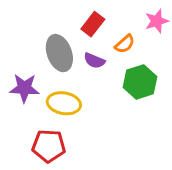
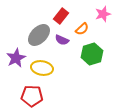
gray ellipse: (59, 53) -> (39, 35), turned 65
purple star: (24, 88) -> (16, 58), turned -30

